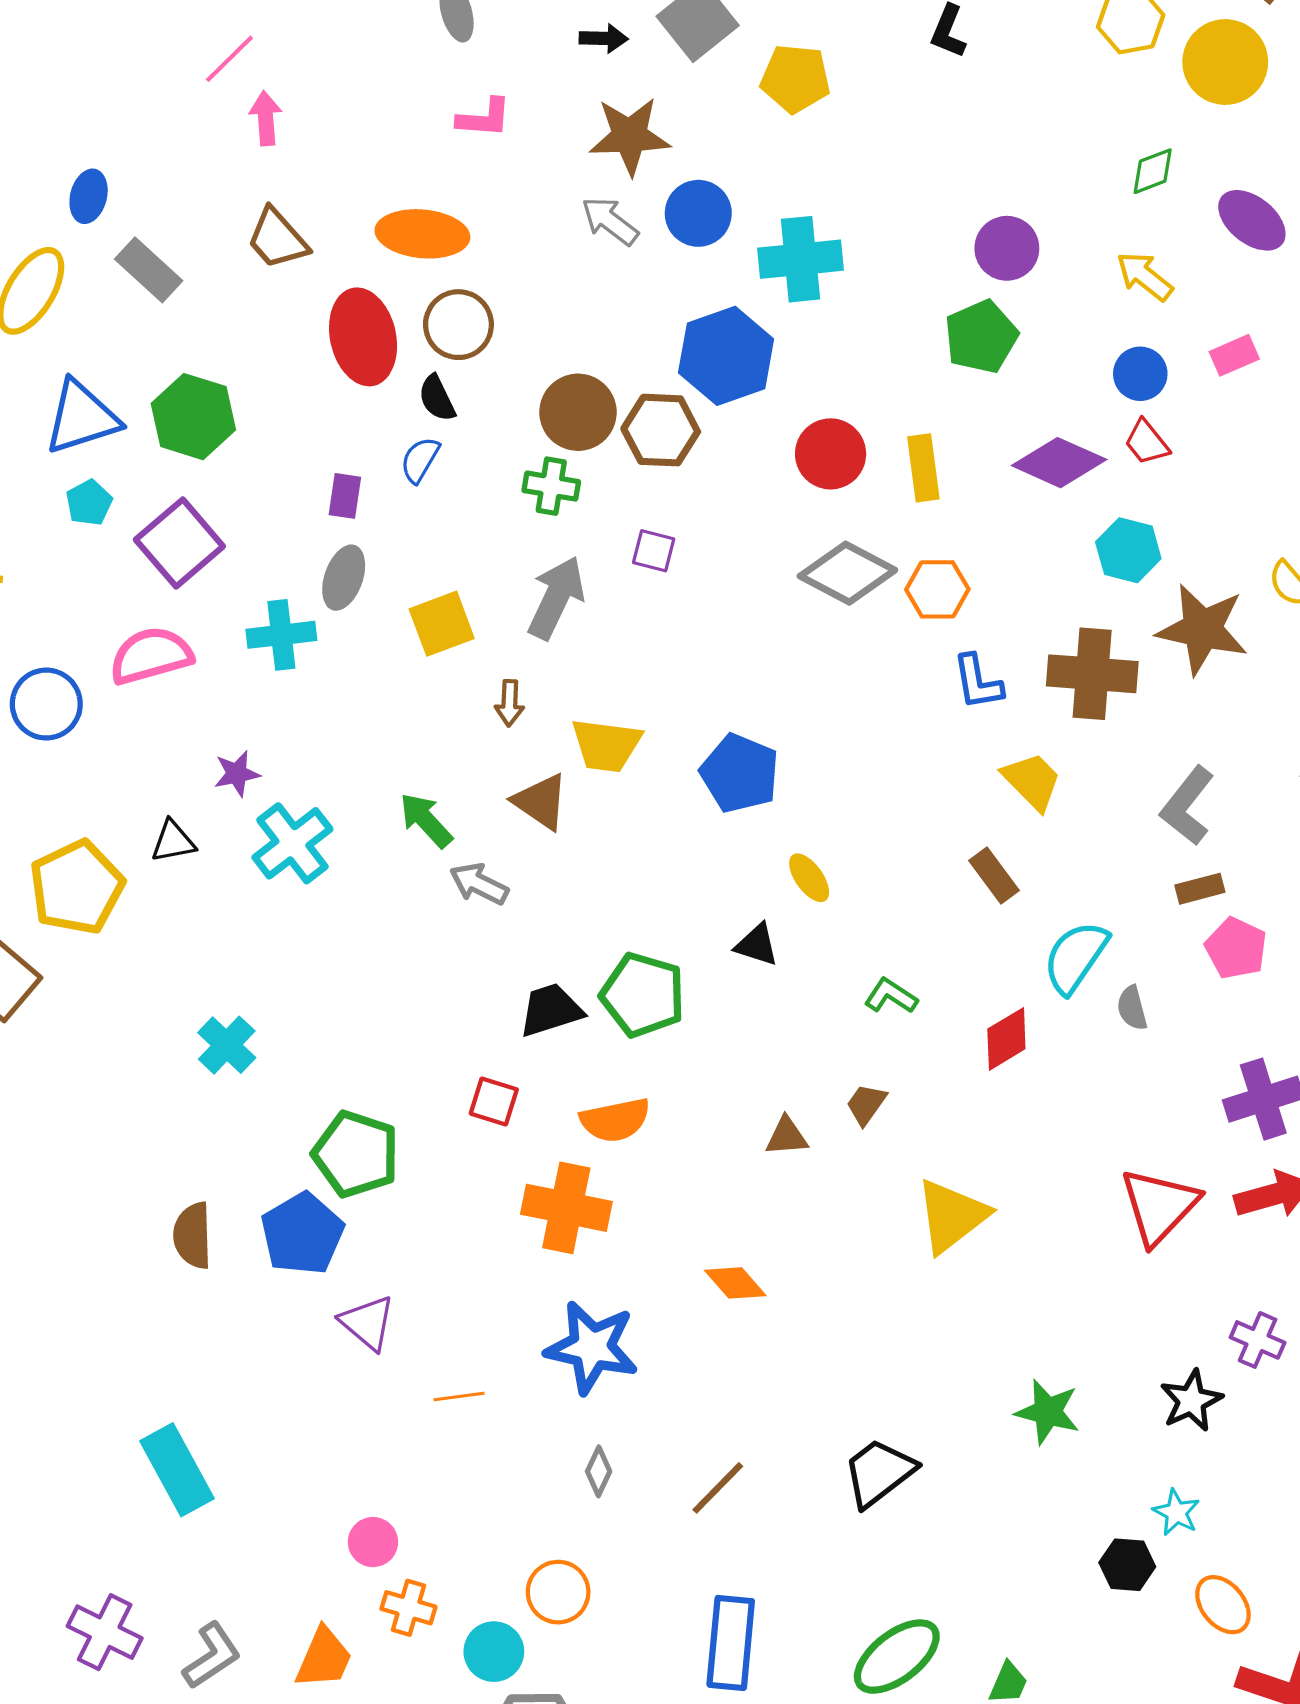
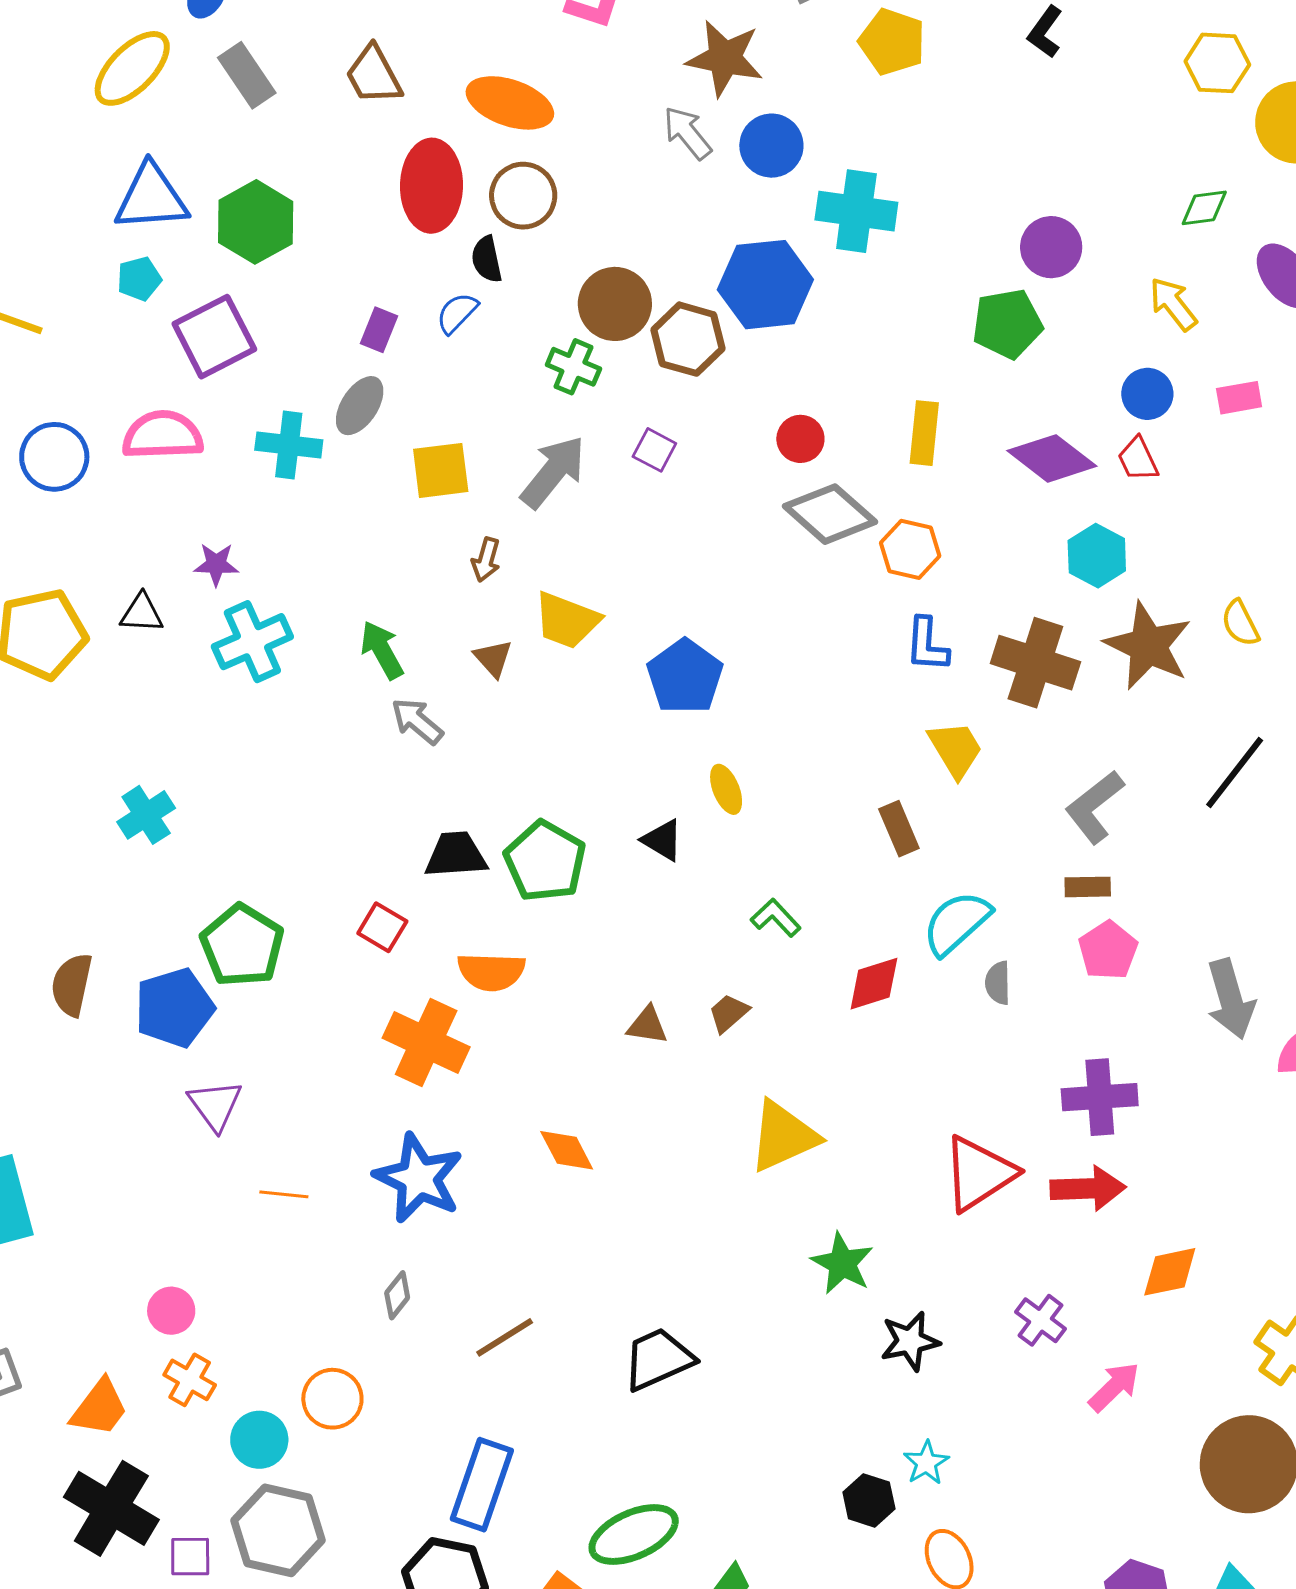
red circle: (831, 454) -> (800, 439), moved, size x0.7
brown triangle: (541, 802) -> (493, 658), size x0.7
black star: (1191, 1401) -> (910, 1341), moved
green star: (1048, 1412) -> (842, 1263), moved

